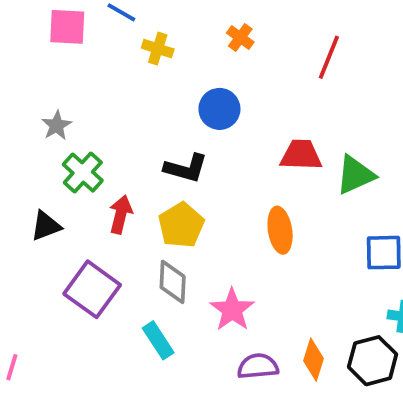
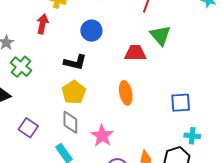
green triangle: (355, 175) -> (160, 35), moved, turned -45
red arrow: (121, 214) -> (43, 24), moved
purple square: (92, 289) -> (28, 128), size x0.7

